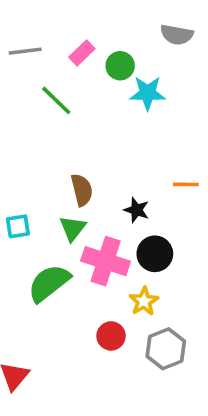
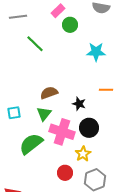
pink rectangle: (82, 53) -> (58, 11), moved
cyan star: (148, 93) -> (96, 52), moved
brown semicircle: (82, 190) -> (49, 93), turned -96

